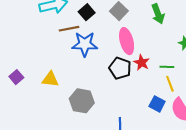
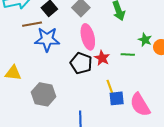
green line: (167, 67) -> (128, 55), moved
yellow line: (170, 84) -> (110, 87), moved
blue square: (157, 104) -> (117, 98), turned -35

